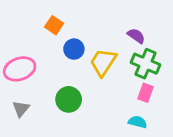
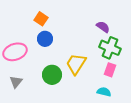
blue circle: (74, 49) -> (45, 39), moved
yellow trapezoid: (103, 62) -> (76, 64), moved

